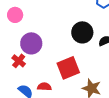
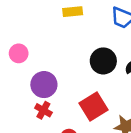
red cross: (19, 61) -> (43, 110), moved

